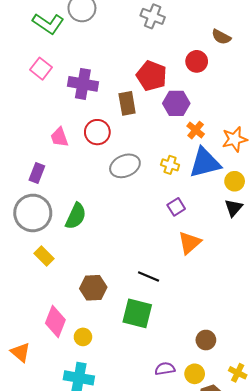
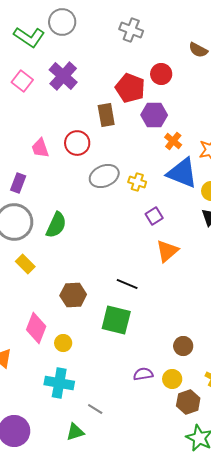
red circle: (197, 61) -> (161, 74), moved
purple cross: (83, 84) -> (63, 76), moved, turned 32
blue triangle: (205, 163) -> (182, 173), turned 36
yellow cross: (170, 165) -> (137, 182), moved

